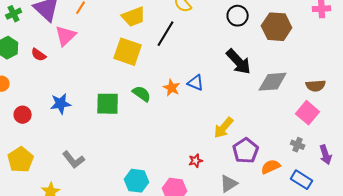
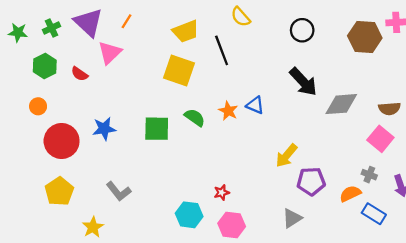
brown hexagon: (277, 27) -> (365, 37), moved
black line: (166, 34) -> (222, 50), turned -52
red circle: (23, 115) -> (62, 141), size x1.8
purple pentagon: (246, 151) -> (311, 181), turned 30
red star: (196, 161) -> (222, 192), moved
orange semicircle: (271, 167) -> (350, 194), moved

